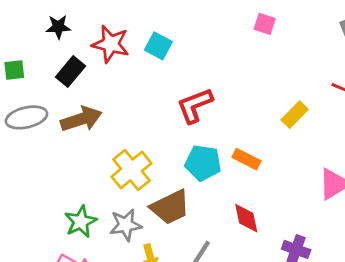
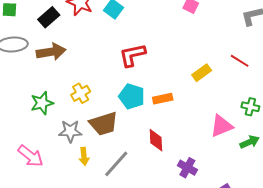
orange rectangle: (246, 159) -> (163, 99), turned -48
yellow cross: (131, 170) -> (81, 93), size x0.7
green star: (81, 222) -> (42, 103), moved

